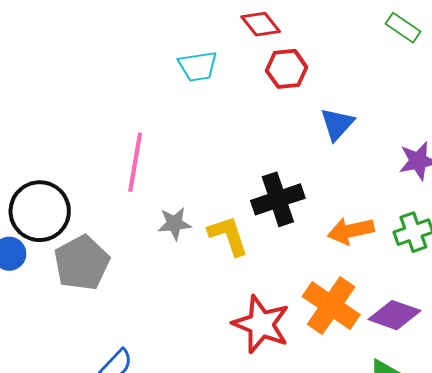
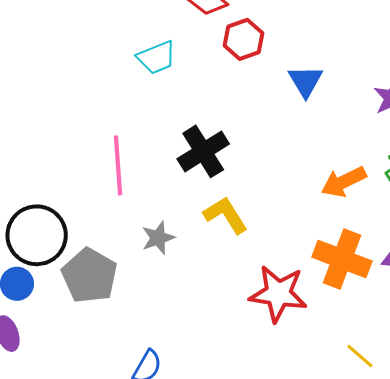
black cross: (278, 199) -> (203, 151), moved
gray star: (174, 224) -> (158, 238), moved

